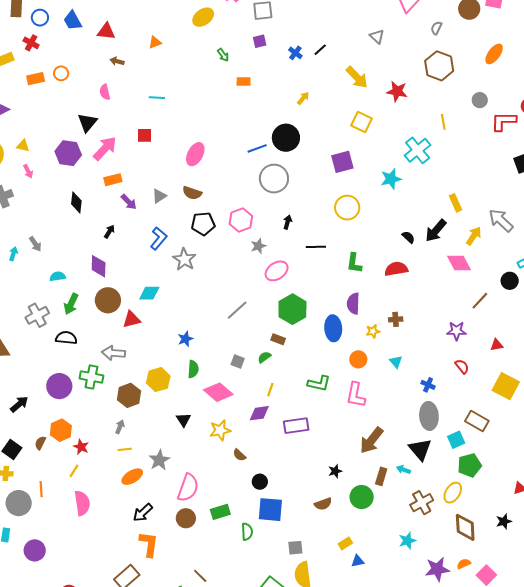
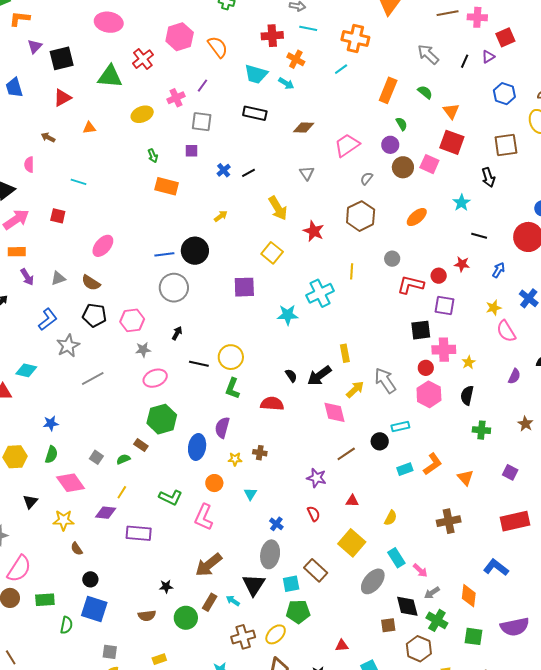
red triangle: (106, 31) -> (62, 98), moved, turned -48
orange rectangle: (244, 82) -> (167, 186), size x1.6
yellow circle: (347, 208) -> (231, 357), moved
gray line: (237, 310) -> (93, 379), moved

